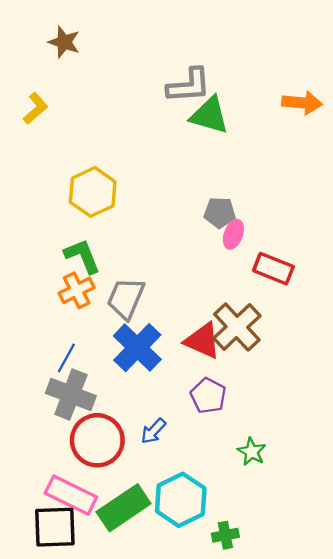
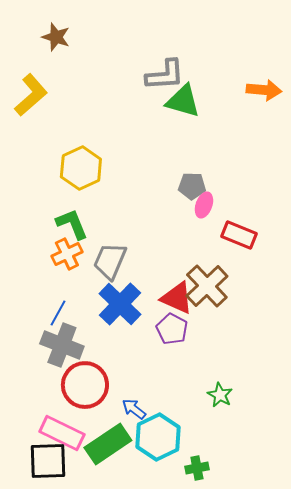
yellow L-shape: (35, 108) -> (31, 95), size x1.5
purple pentagon: (208, 396) -> (172, 329), moved
blue arrow: (153, 431) -> (134, 409), moved, turned 85

